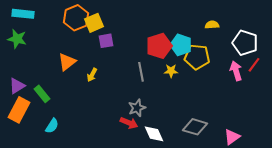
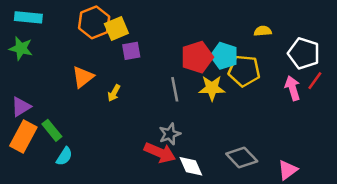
yellow star: (171, 71) -> (212, 88), size x1.5
green rectangle: (42, 94) -> (52, 130), moved
red arrow: (129, 123) -> (160, 153), size x1.4
gray diamond: (195, 127) -> (242, 158), turned 30

